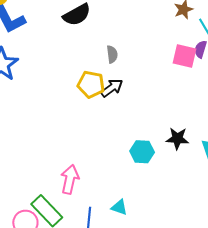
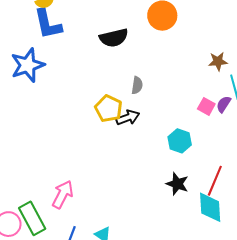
pink square: (184, 56) -> (206, 106), size x0.7
cyan hexagon: (142, 152) -> (180, 141), moved

